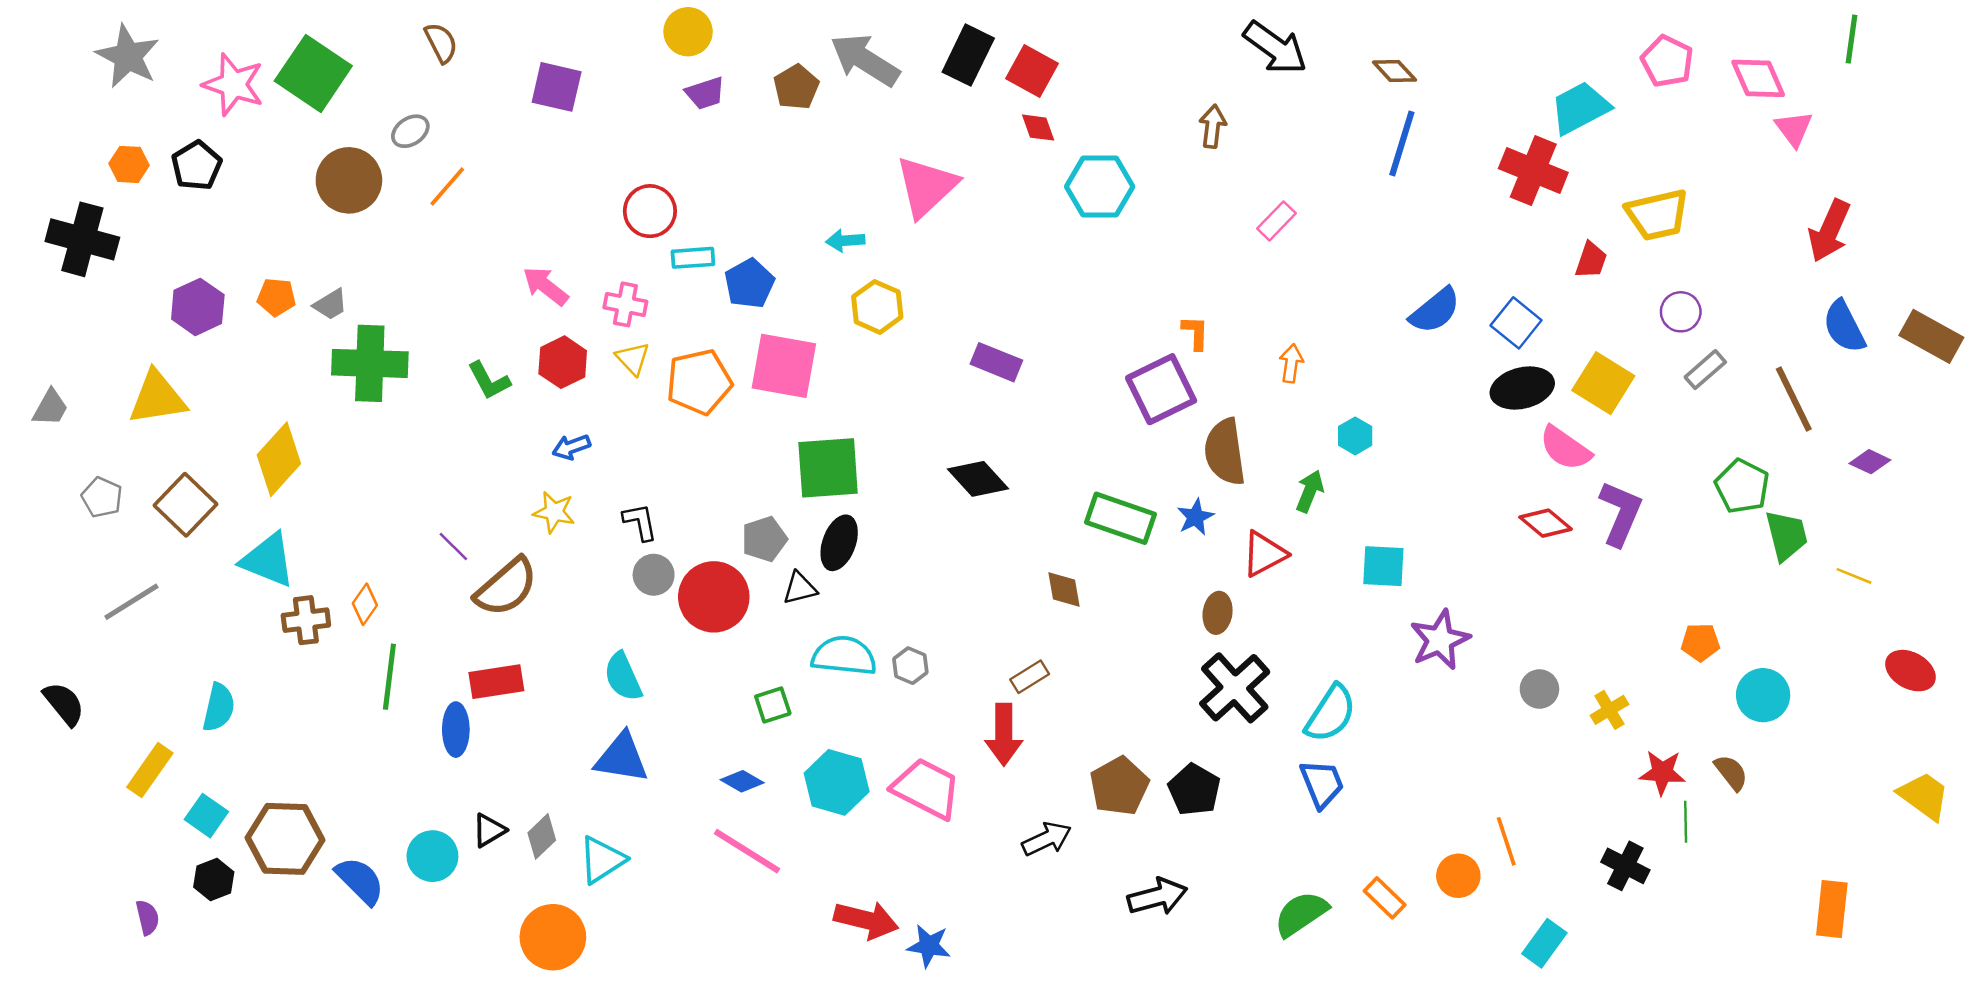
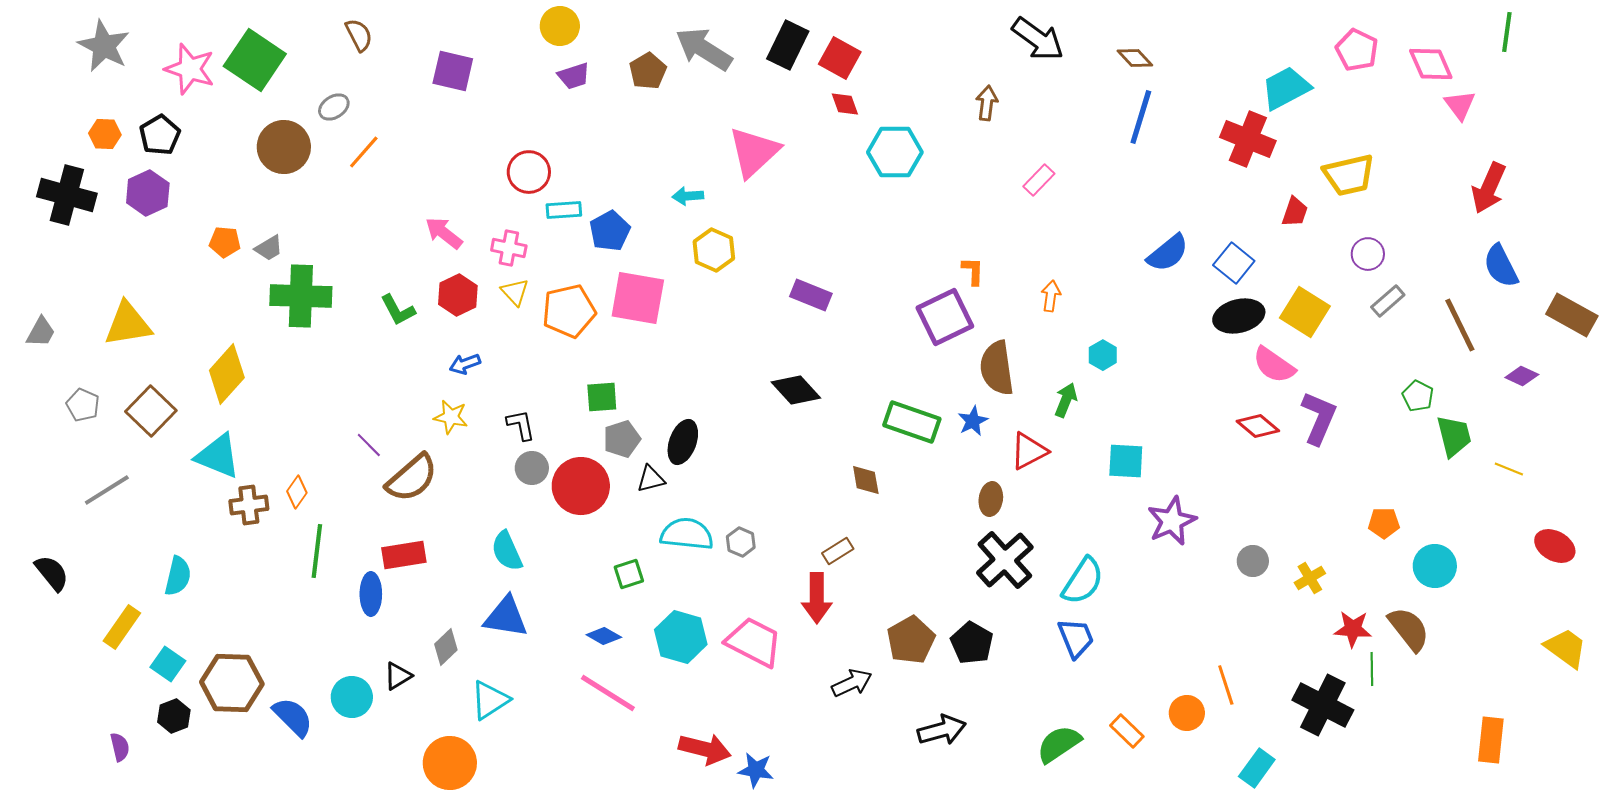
purple hexagon: (198, 307) -> (148, 193), moved
brown rectangle: (1931, 336) -> (1572, 315), moved
green square: (828, 468) -> (602, 397), moved, size x0.6
green pentagon: (1742, 486) -> (1418, 396), size x0.7
brown semicircle: (1731, 773) -> (1409, 629), size x1.5
gray diamond: (542, 836) -> (446, 647), moved
black cross: (1625, 866) -> (1323, 705), size x1.5

